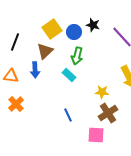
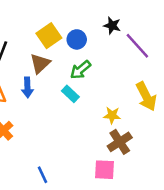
black star: (93, 25) -> (112, 26), moved
green arrow: (77, 56) -> (80, 70), turned 36
blue line: (68, 115) -> (43, 175), moved

